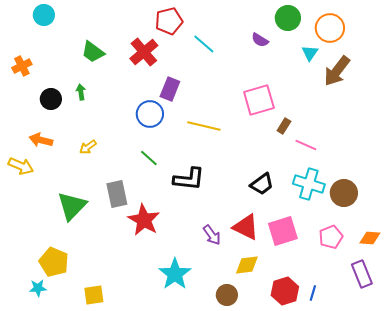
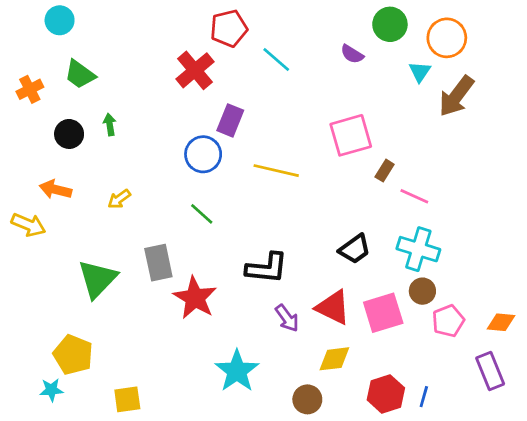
green trapezoid: (93, 52) -> (80, 74), moved
black L-shape: (189, 179) -> (267, 268), moved
brown circle: (344, 193) -> (422, 291), moved, size x0.7

